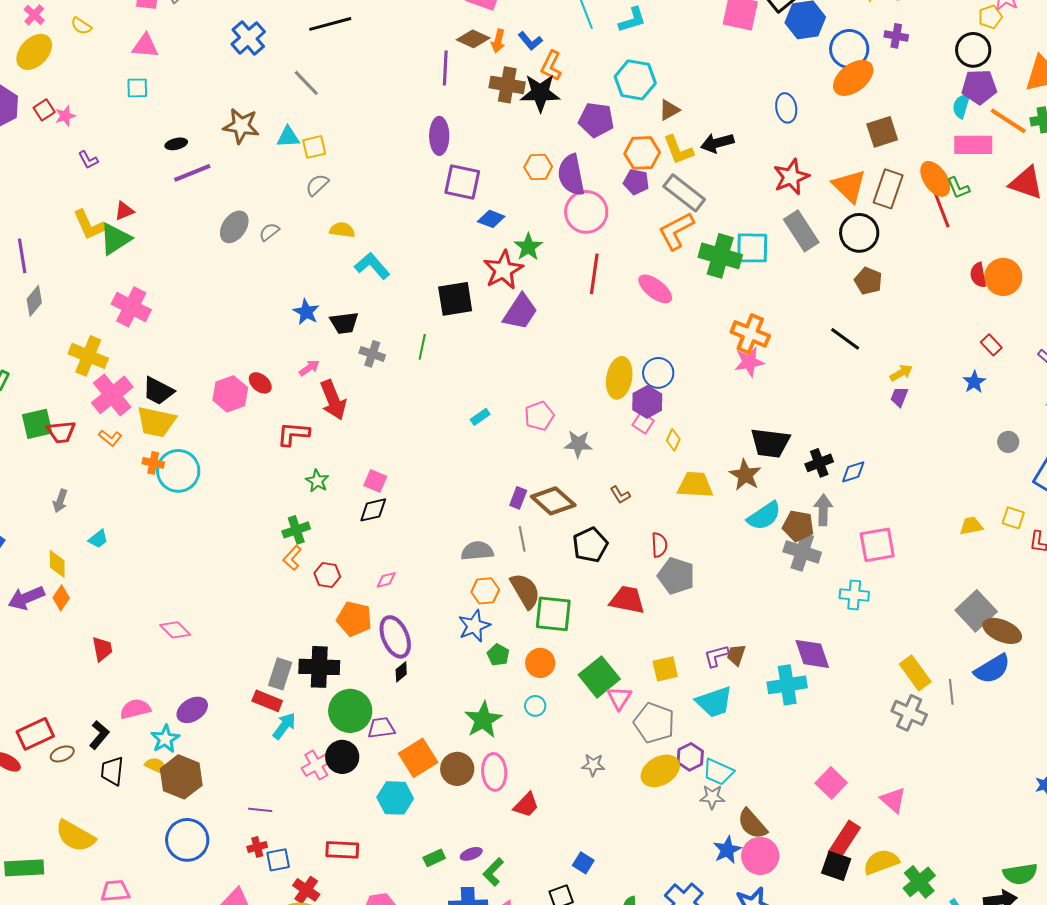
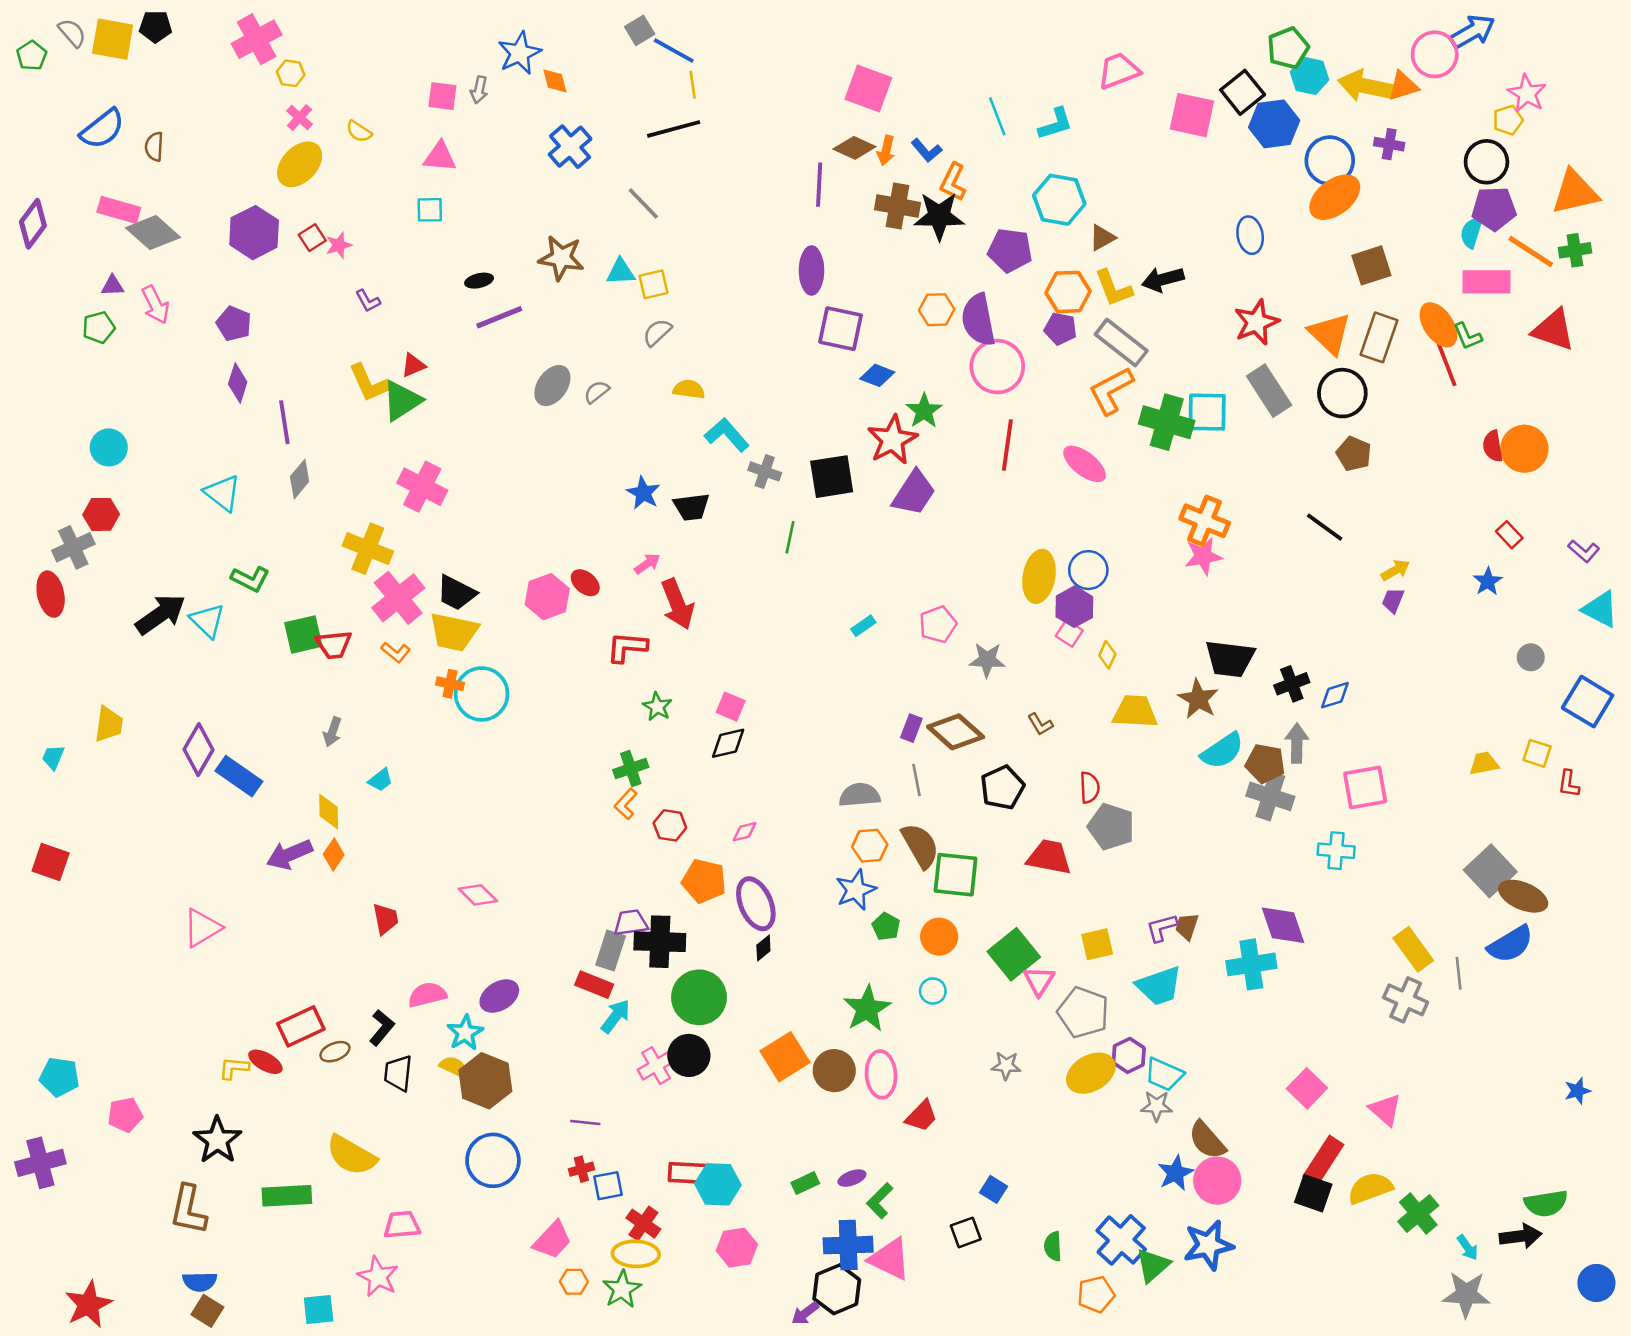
gray cross: (372, 354) -> (765, 471), moved
purple trapezoid: (381, 728) -> (631, 923), moved
cyan hexagon: (395, 798) -> (718, 1184), moved

